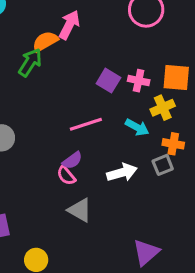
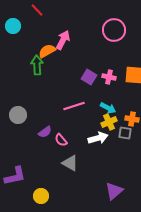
green arrow: (30, 62) -> (37, 65), turned -36
yellow cross: (163, 108) -> (109, 122), moved
purple semicircle: (72, 160) -> (45, 132), moved
gray square: (163, 165) -> (125, 133), turned 32

